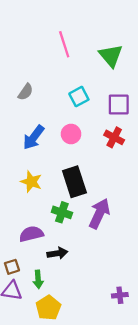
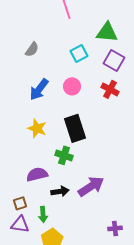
green triangle: (111, 56) -> (107, 32), moved, turned -45
purple square: (119, 104) -> (114, 60), turned 30
purple arrow: (99, 213) -> (91, 186), moved, turned 32

